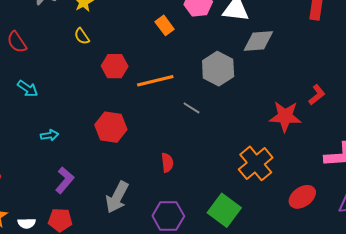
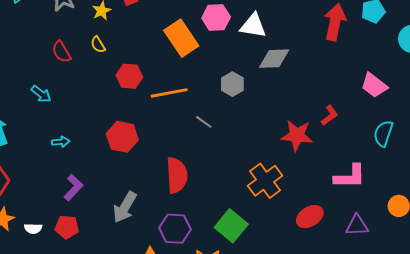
orange rectangle: (165, 25) -> (181, 38), size x1.8
red semicircle: (17, 42) -> (61, 52), moved
gray hexagon: (218, 69) -> (232, 84), size x0.7
red semicircle: (167, 163) -> (177, 175), size x1.8

